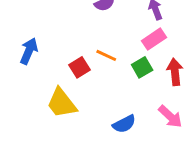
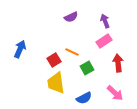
green square: (142, 67) -> (87, 68), moved
yellow trapezoid: (62, 103) -> (56, 83), moved, turned 30

